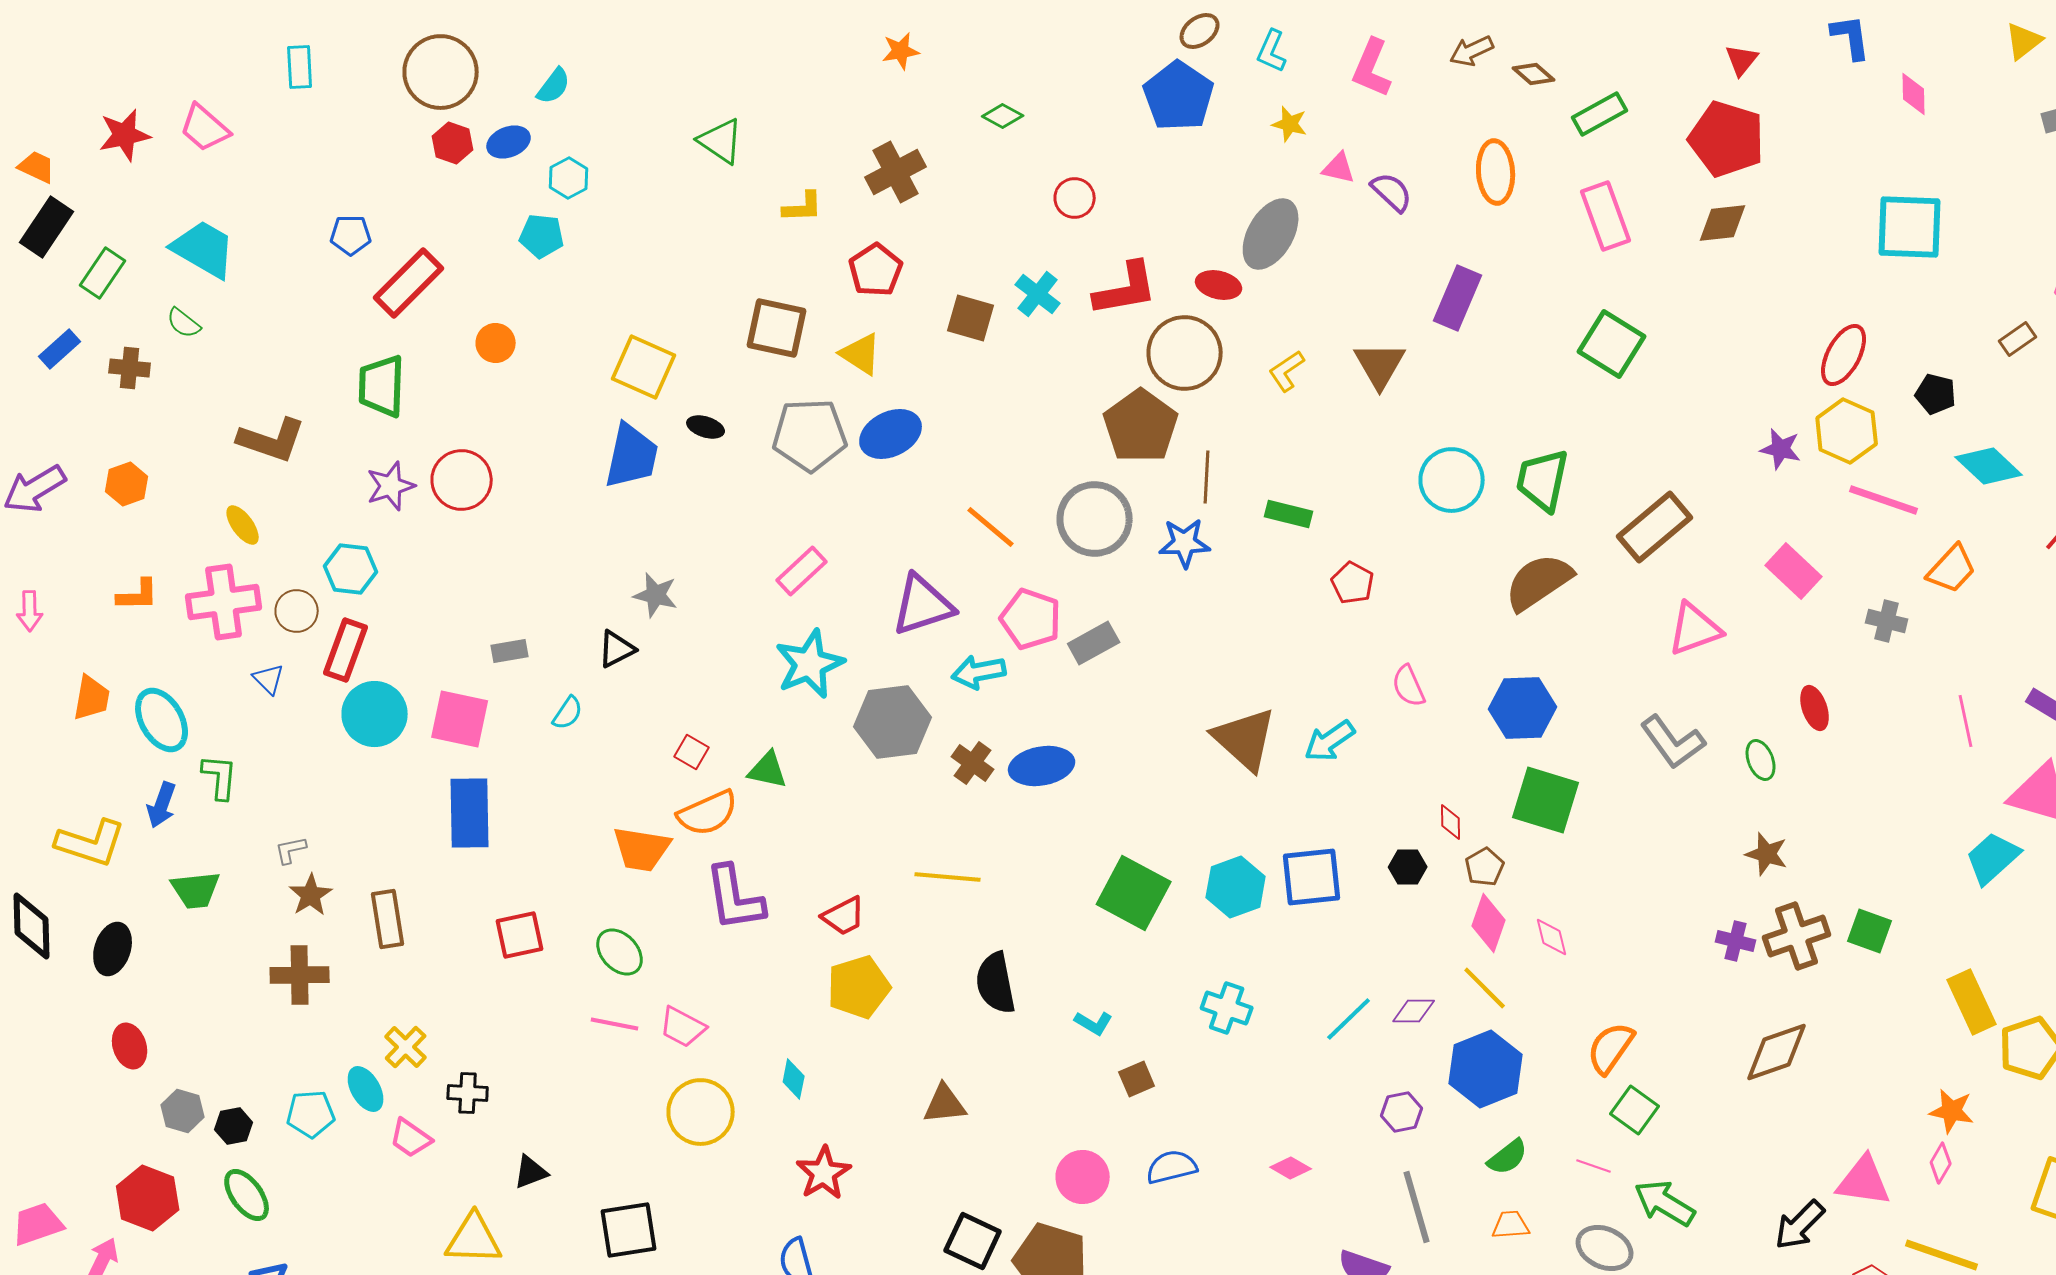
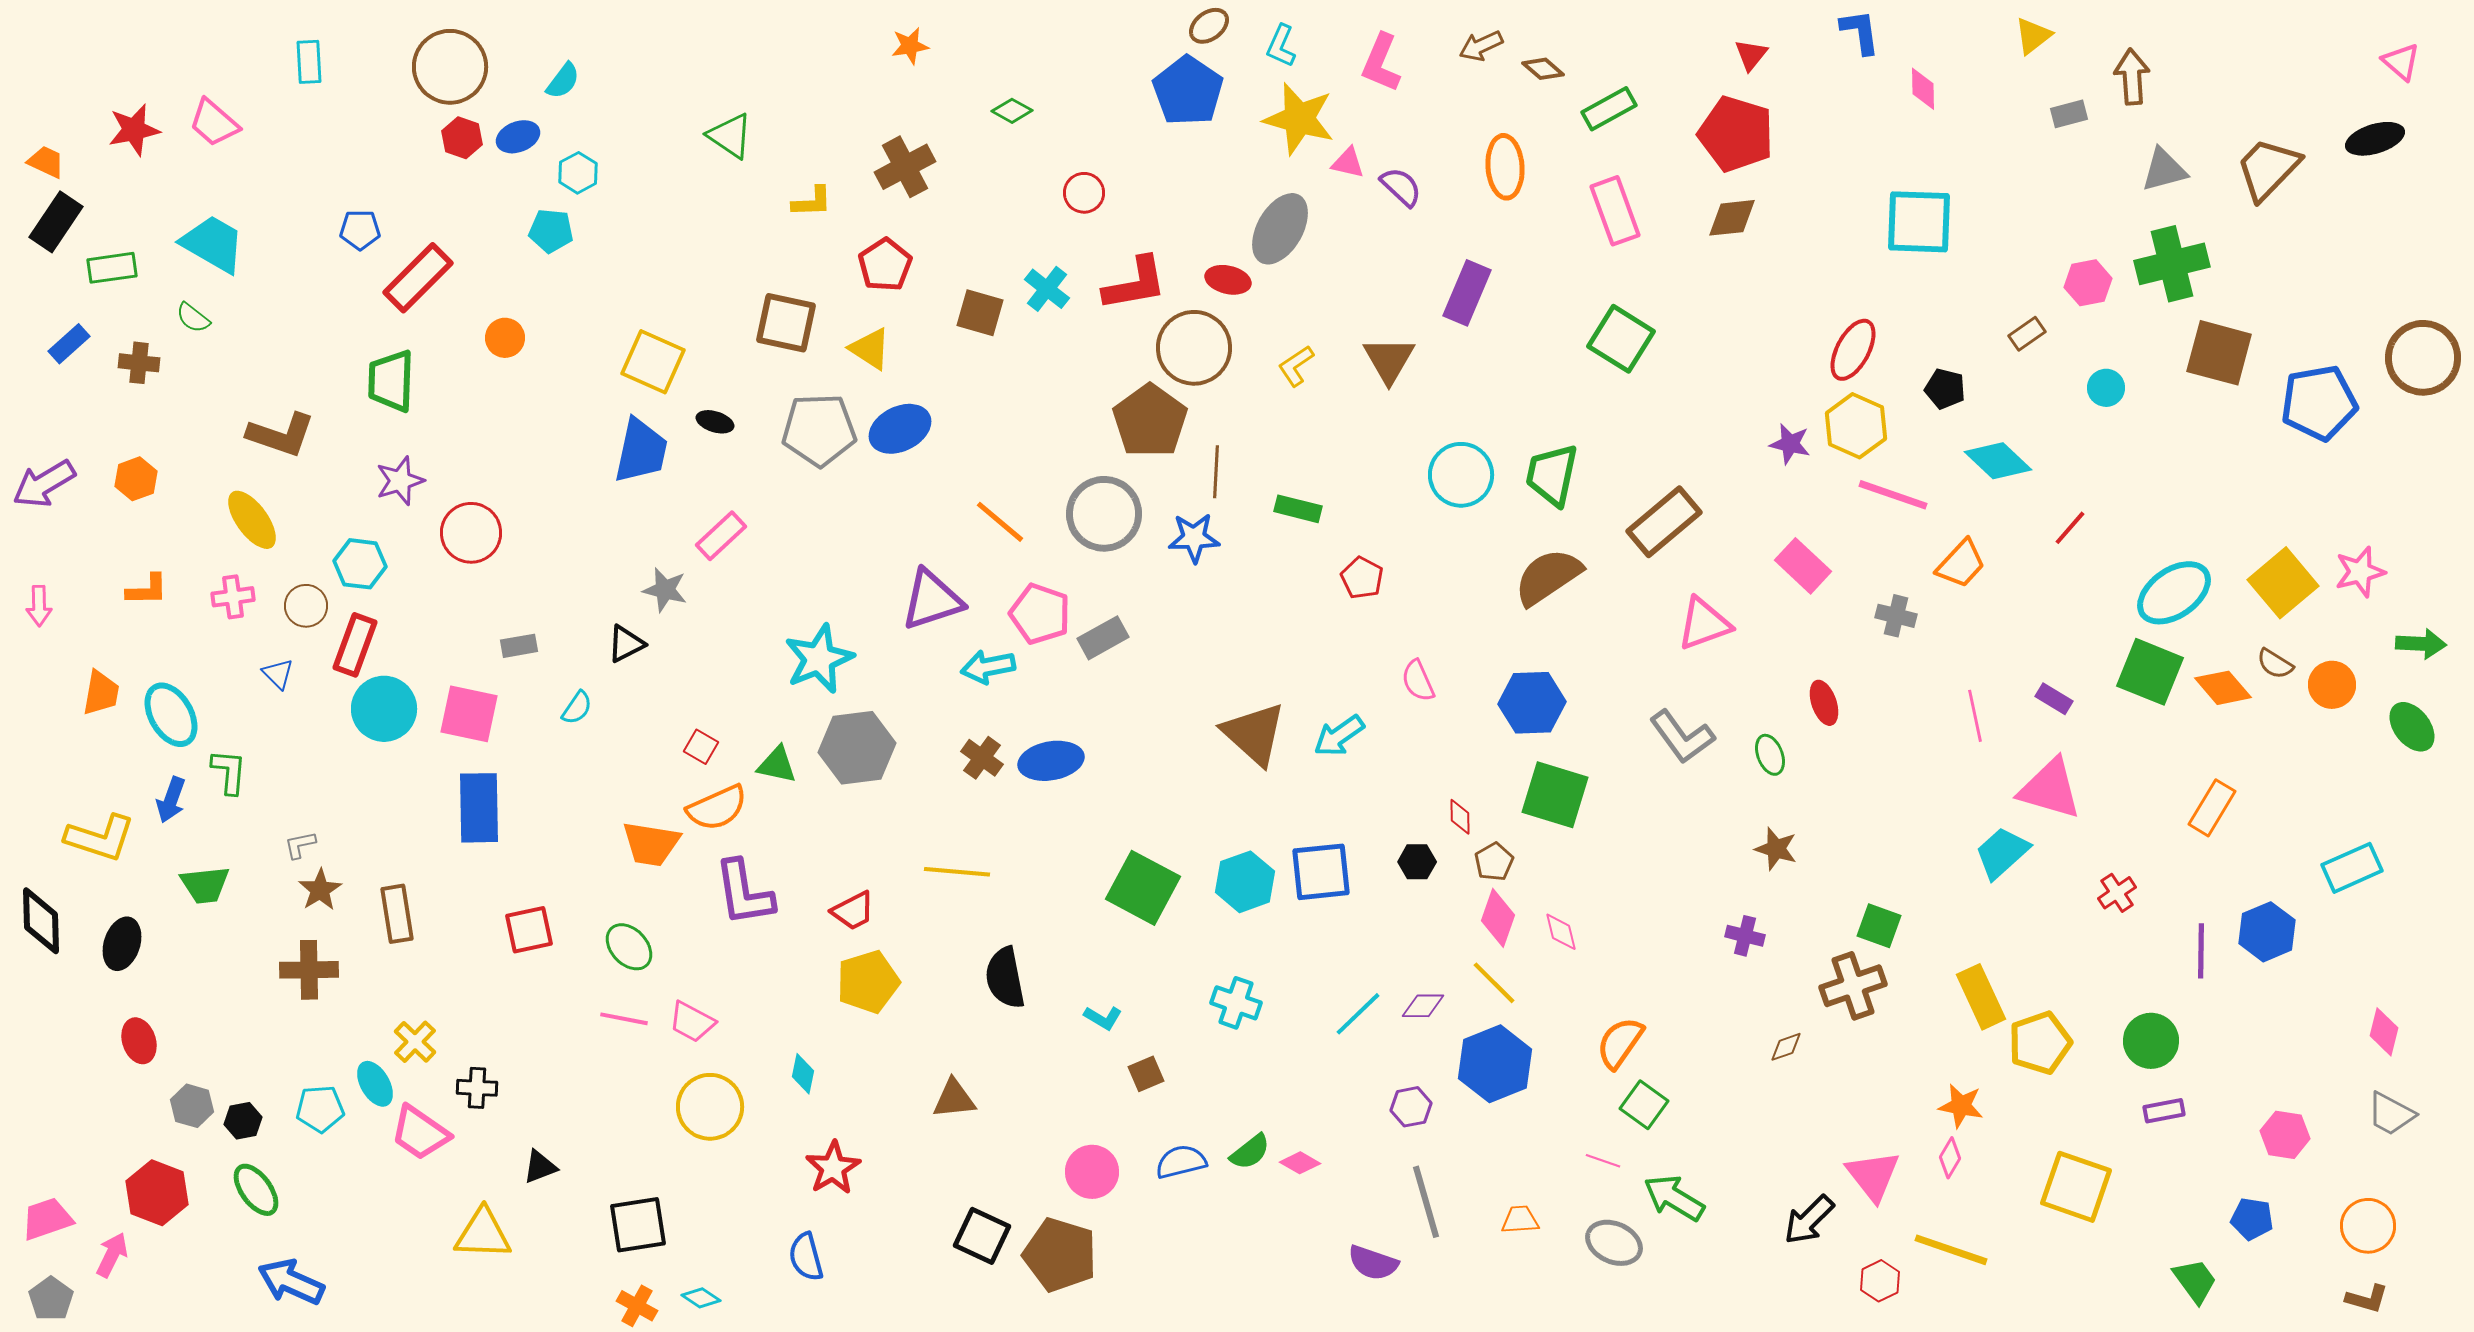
yellow star: (1290, 124) -> (1299, 119), size x2.0
green rectangle: (103, 273) -> (112, 268), turned 48
red circle: (462, 480) -> (471, 533), moved
yellow ellipse: (243, 525) -> (252, 520), size x1.5
pink rectangle: (802, 571) -> (721, 536), moved
pink cross: (224, 602) -> (233, 597), size x0.6
gray hexagon: (893, 722) -> (857, 748), moved
brown cross: (1797, 936) -> (1853, 986), moved
brown diamond: (1777, 1052) -> (1786, 1047), size x0.5
pink trapezoid: (411, 1138) -> (420, 1133), size x1.4
green semicircle: (1508, 1157) -> (1250, 1152), moved
pink triangle: (1864, 1181) -> (1873, 1176), turned 44

